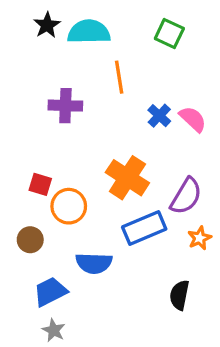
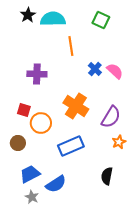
purple cross: (65, 106) -> (37, 74), moved
blue rectangle: (144, 228) -> (71, 146), moved
blue semicircle: (94, 263) -> (56, 184), moved, turned -35

